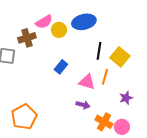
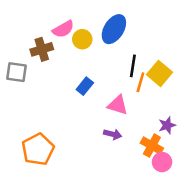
blue ellipse: (84, 22) -> (114, 29), turned -45
orange line: (105, 77) -> (140, 82), moved
orange cross: (104, 122) -> (152, 146), moved

